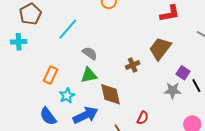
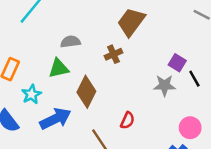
brown trapezoid: (160, 48) -> (131, 22), moved
gray semicircle: (90, 53) -> (70, 42), moved, turned -42
brown diamond: (110, 94) -> (86, 92), turned 40

